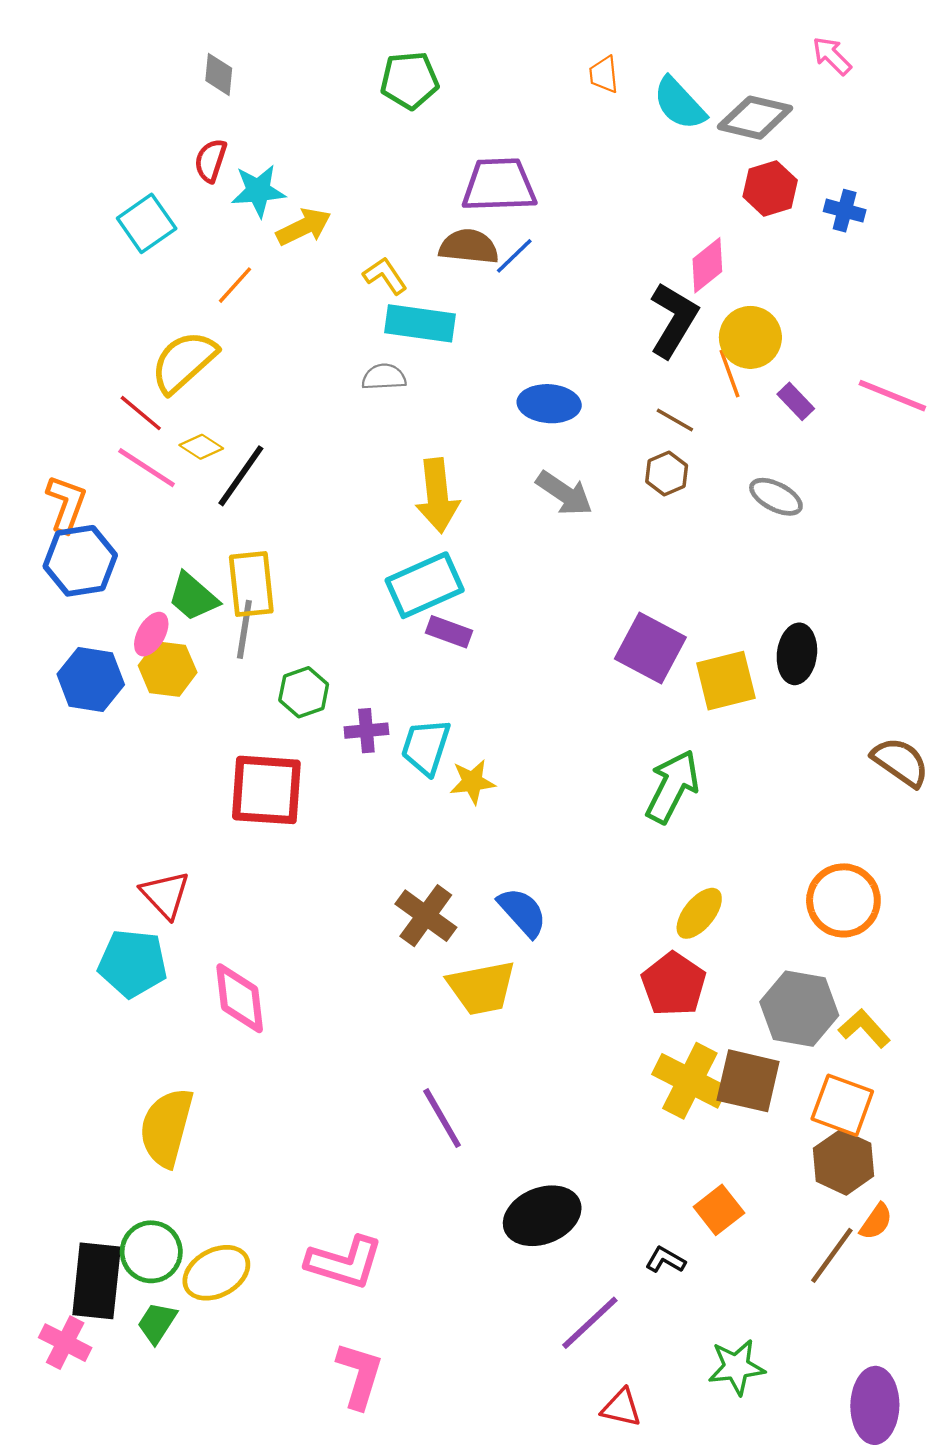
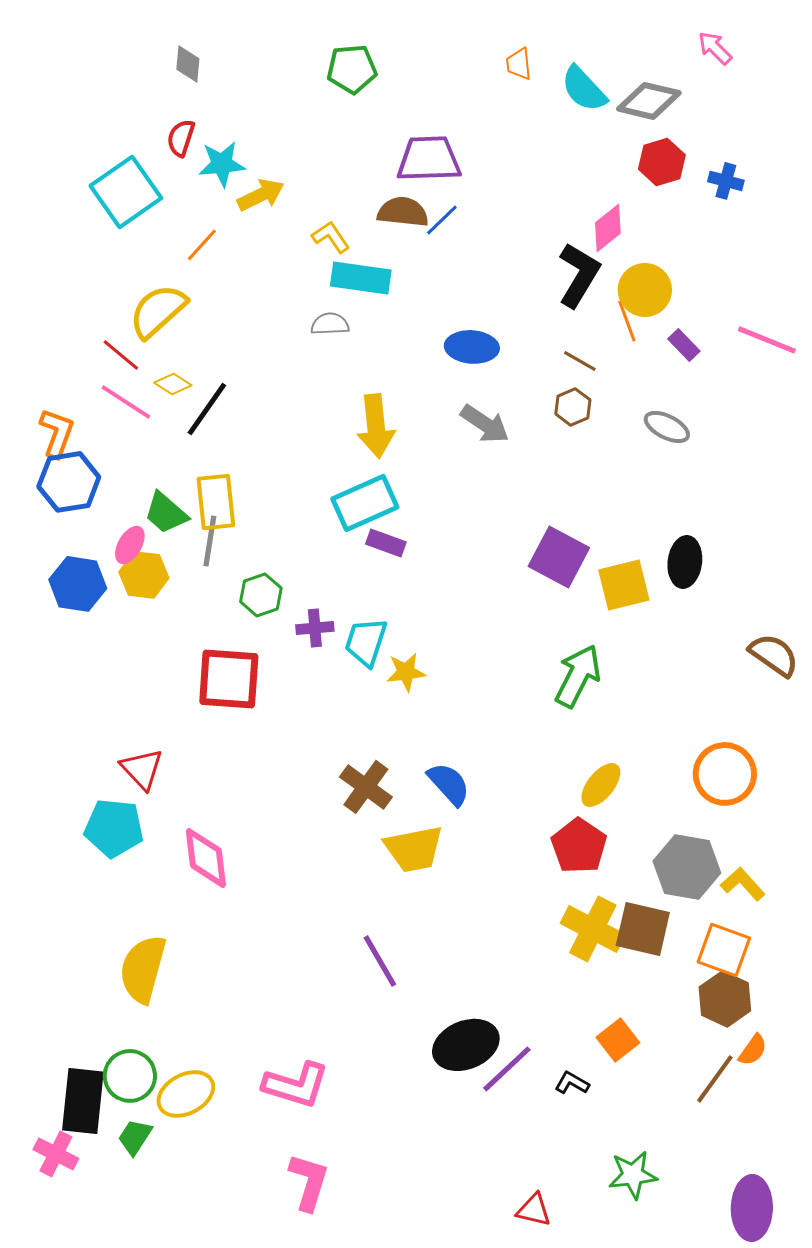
cyan square: (147, 223) -> (126, 192), size x1.4
purple line: (590, 1323) -> (507, 1069), moved

